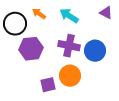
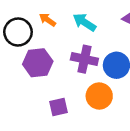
orange circle: (70, 76) -> (99, 96), moved

